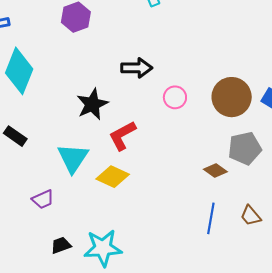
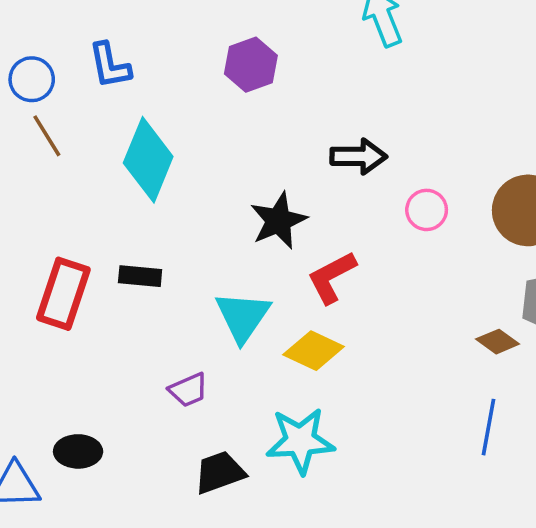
black rectangle: (15, 136) -> (140, 276), turned -30
black trapezoid: (61, 245) -> (220, 472), size x1.4
cyan star: (103, 248) -> (300, 441), moved

